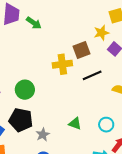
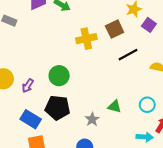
yellow cross: (62, 64) -> (86, 39), moved
gray star: (43, 135) -> (92, 119), moved

